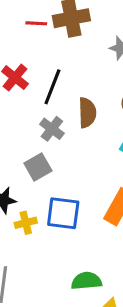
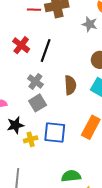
brown semicircle: (87, 113) -> (70, 85), moved
gray cross: (52, 129) -> (35, 81), moved

